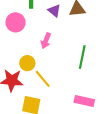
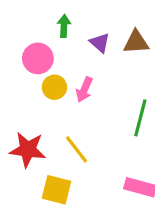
yellow circle: (27, 63) -> (54, 87), moved

